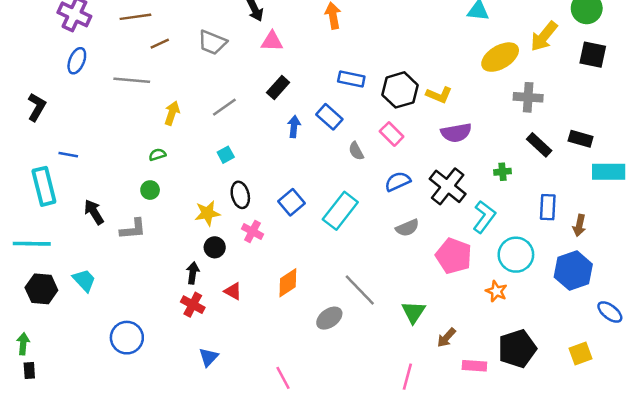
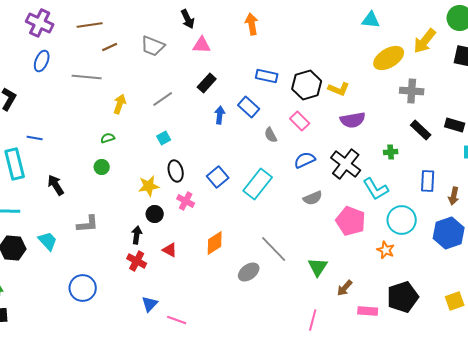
cyan L-shape: (484, 217) -> (376, 189), turned 112
gray L-shape: (133, 229) -> (88, 224), moved
pink line: (283, 378) -> (177, 320), moved, turned -42

